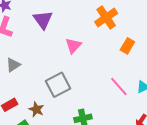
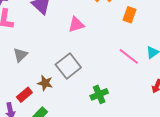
pink triangle: (73, 46) -> (76, 25), turned 42
brown star: (36, 109) -> (45, 83), moved

